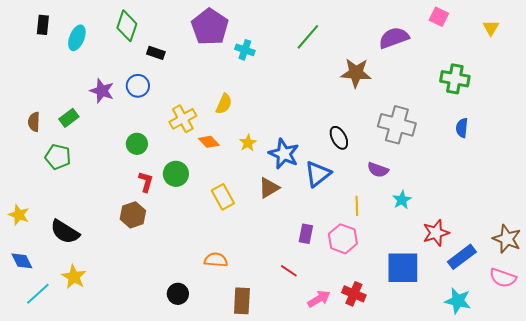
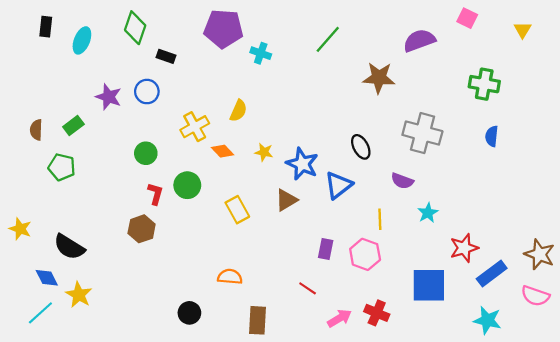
purple pentagon: (210, 27) -> (223, 29), turned -30
yellow star: (248, 143) -> (264, 152), turned -30
blue diamond: (22, 261) -> (47, 278), moved

